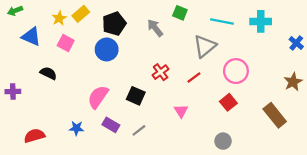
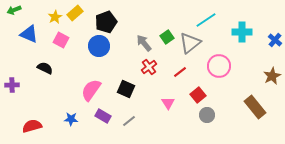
green square: (180, 13) -> (167, 37), moved, turned 32
cyan line: (222, 21) -> (206, 20), turned -45
cyan cross: (261, 21) -> (242, 32), moved
gray arrow: (155, 28) -> (144, 43), moved
red square: (228, 102) -> (198, 95), moved
gray circle: (223, 141) -> (207, 115), moved

